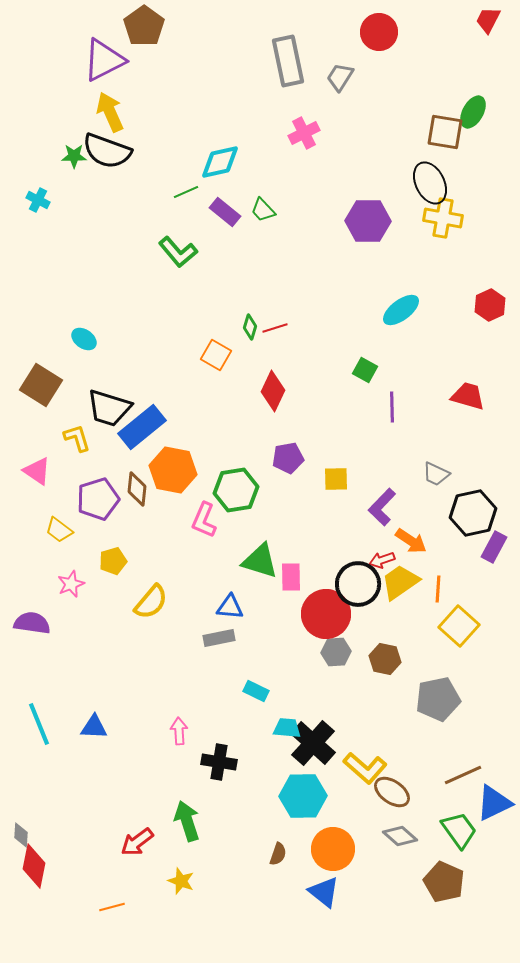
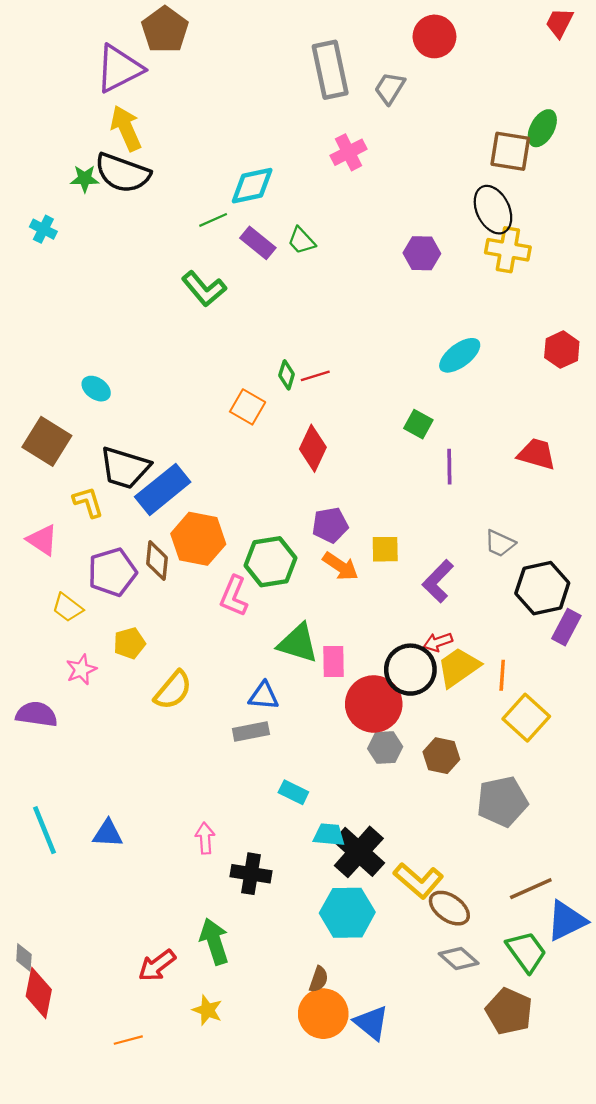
purple hexagon: (368, 221) -> (422, 253), size x0.7
orange arrow: (411, 541) -> (340, 566), moved
orange circle: (333, 849) -> (323, 1014), moved

